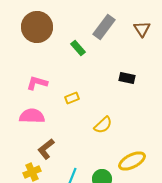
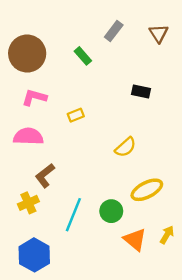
brown circle: (37, 27) -> (27, 54), moved
gray rectangle: (104, 27) -> (114, 31), size x0.7
yellow semicircle: (103, 125) -> (125, 147), moved

